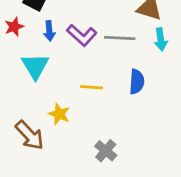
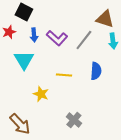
gray line: (120, 38) -> (84, 40), turned -55
brown arrow: (30, 135) -> (20, 124), moved

